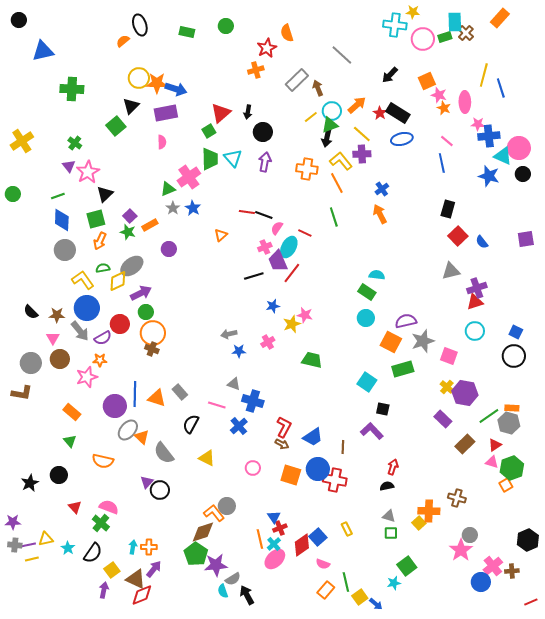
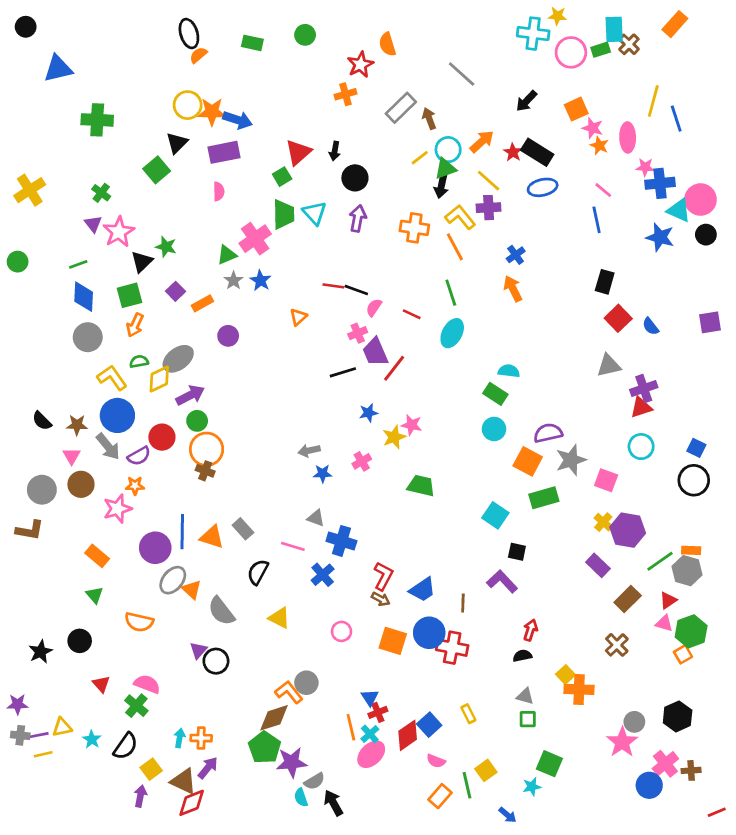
orange semicircle: (123, 41) -> (198, 55), moved
green star: (128, 232) -> (166, 247), moved
cyan ellipse: (289, 247) -> (452, 333), moved
brown cross: (457, 498) -> (617, 645), moved, turned 30
yellow square: (419, 523) -> (566, 675), moved
black hexagon: (528, 540) -> (678, 716), moved
green square: (407, 566) -> (549, 764), turned -30
yellow square: (360, 597) -> (486, 770), moved

